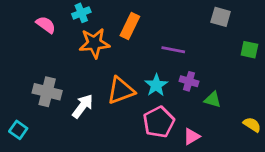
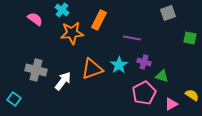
cyan cross: (81, 13) -> (62, 10), turned -32
gray square: (221, 17) -> (168, 13), turned -35
pink pentagon: (159, 122) -> (144, 93), moved
pink triangle: (192, 136) -> (171, 104), moved

